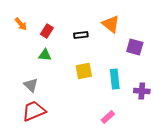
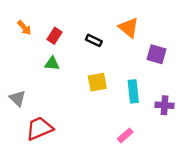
black rectangle: (81, 35) -> (94, 40), turned 32
gray triangle: (31, 85) -> (17, 98), moved

